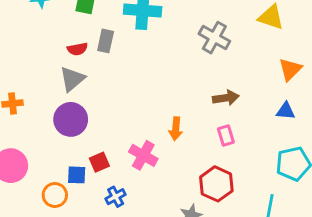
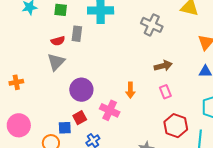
purple circle: (71, 119) -> (81, 90), moved
red hexagon: (216, 184) -> (176, 126), moved

